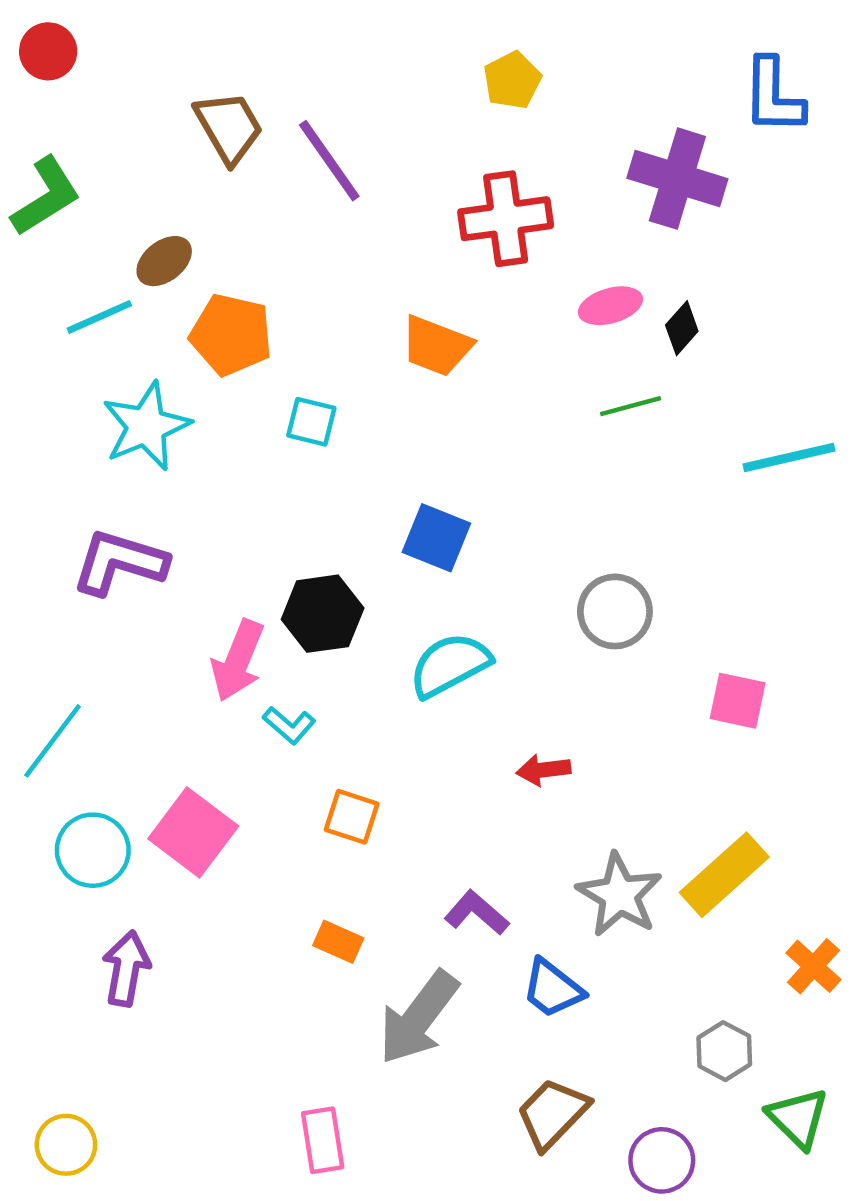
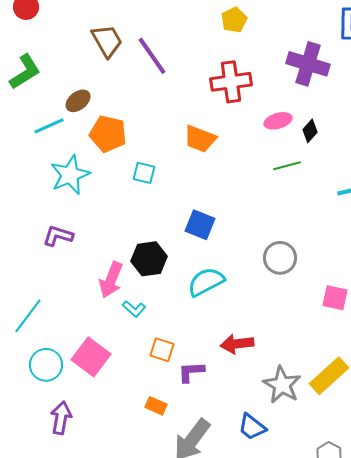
purple L-shape: (120, 562) -> (58, 236), size x0.7
red arrow: (544, 770) -> (237, 344), moved, size x1.4
purple L-shape: (477, 913) -> (191, 372), moved, turned -44

